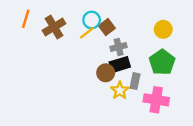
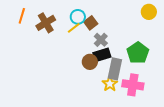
yellow circle: (163, 29) -> (149, 12), moved
gray cross: (119, 47) -> (101, 40), turned -32
gray rectangle: (135, 81) -> (115, 69), size x1.5
yellow star: (120, 90) -> (110, 84), moved

